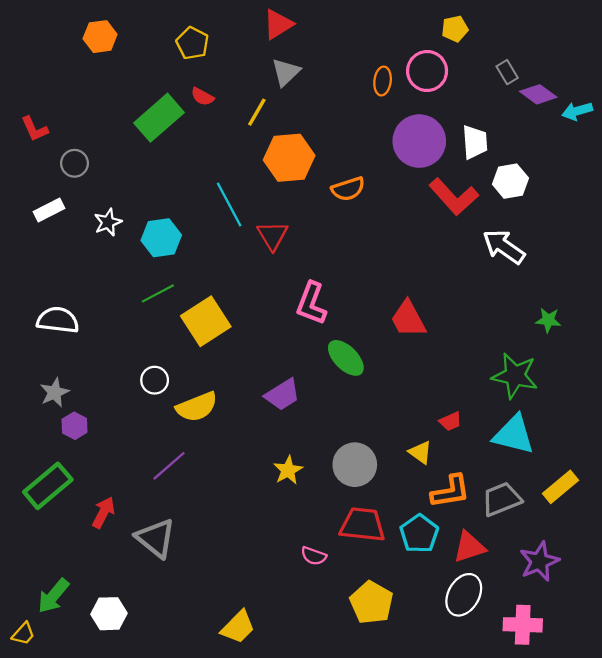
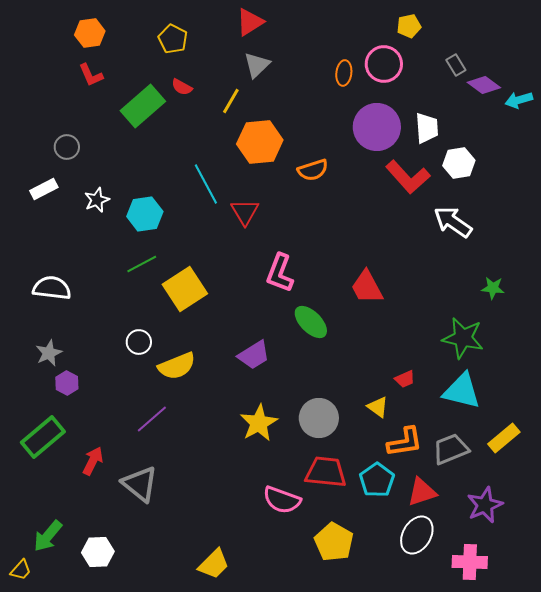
red L-shape: (34, 129) -> (91, 75), moved
yellow star: (288, 470) -> (259, 423), size x1.4
pink semicircle: (314, 556) -> (282, 500), size x1.6

